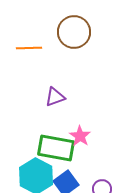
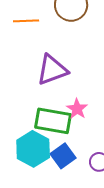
purple triangle: (55, 97) -> (52, 70), size x1.6

